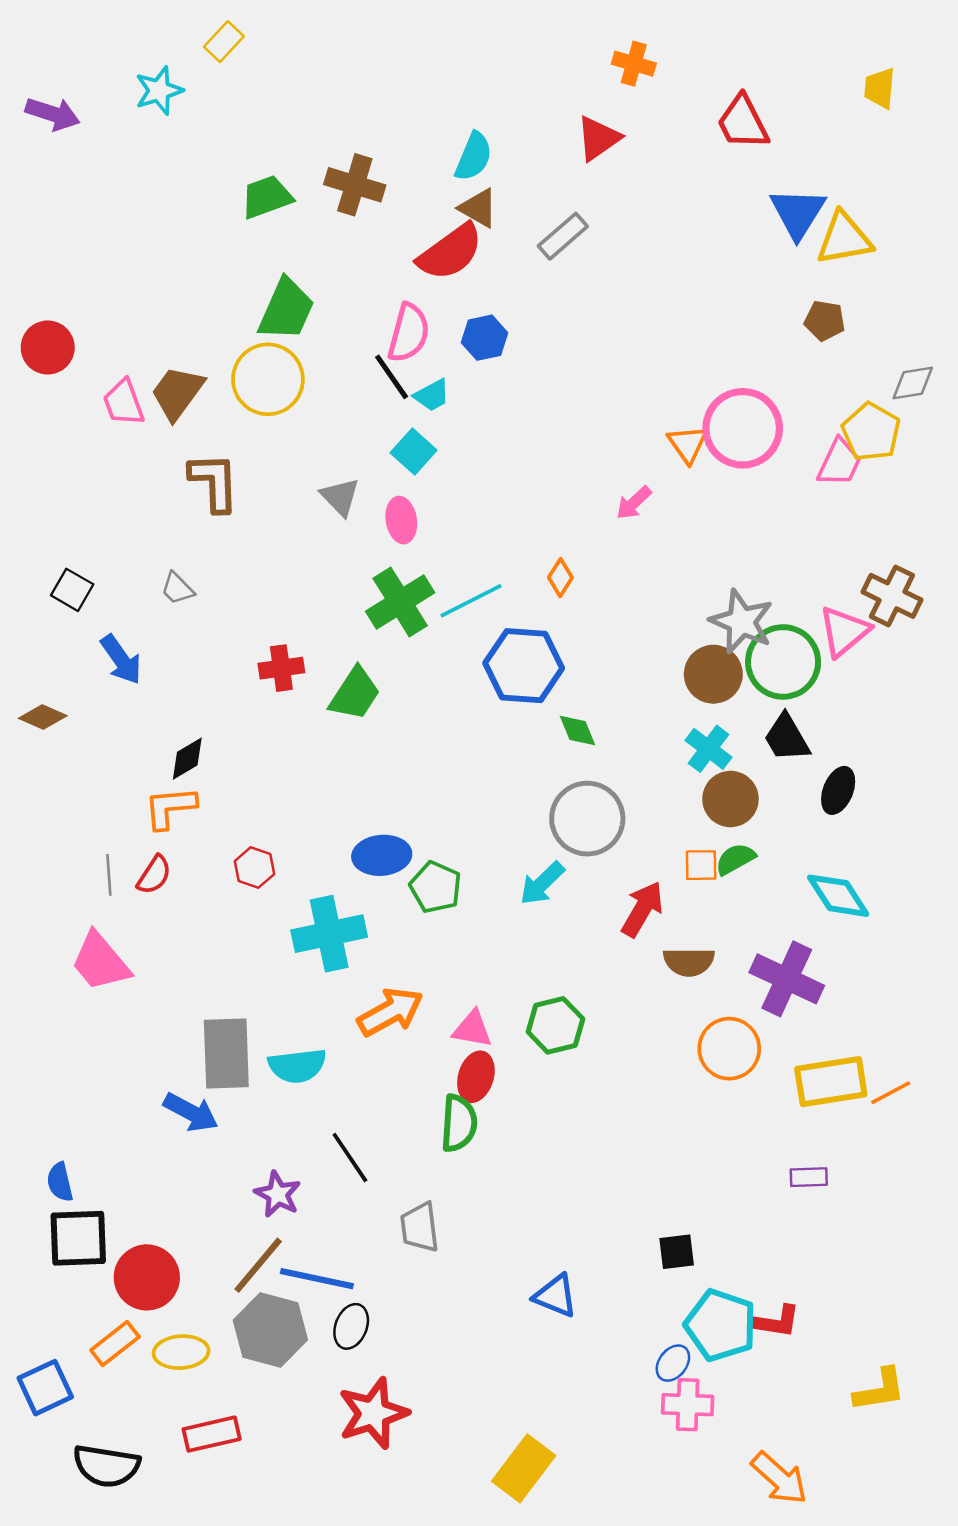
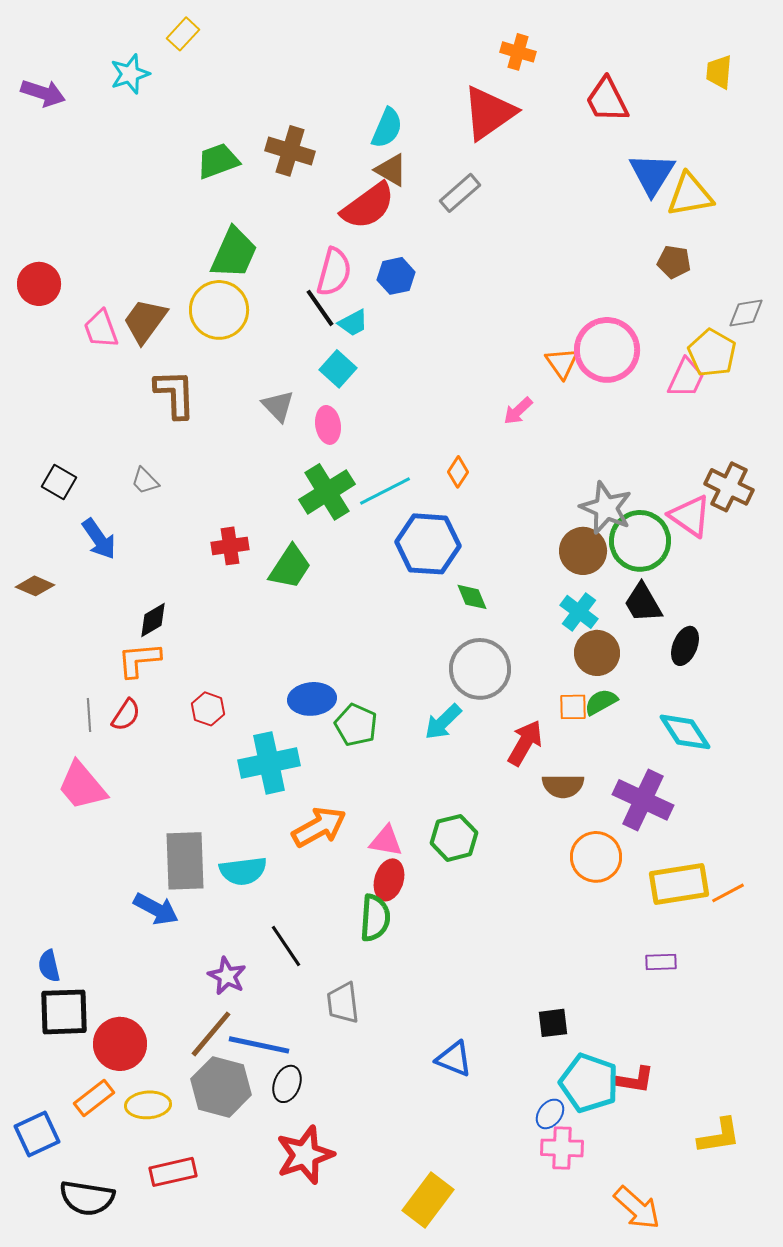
red triangle: (598, 138) -> (489, 113), size x1.5
pink triangle: (844, 631) -> (690, 516), turned -45

